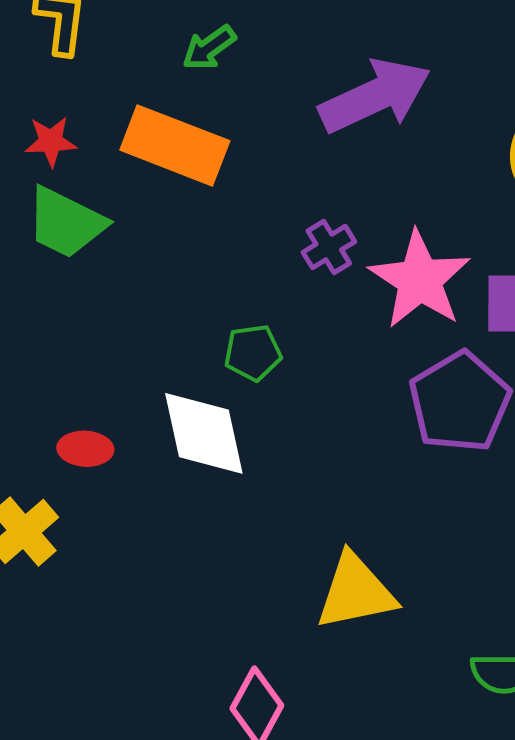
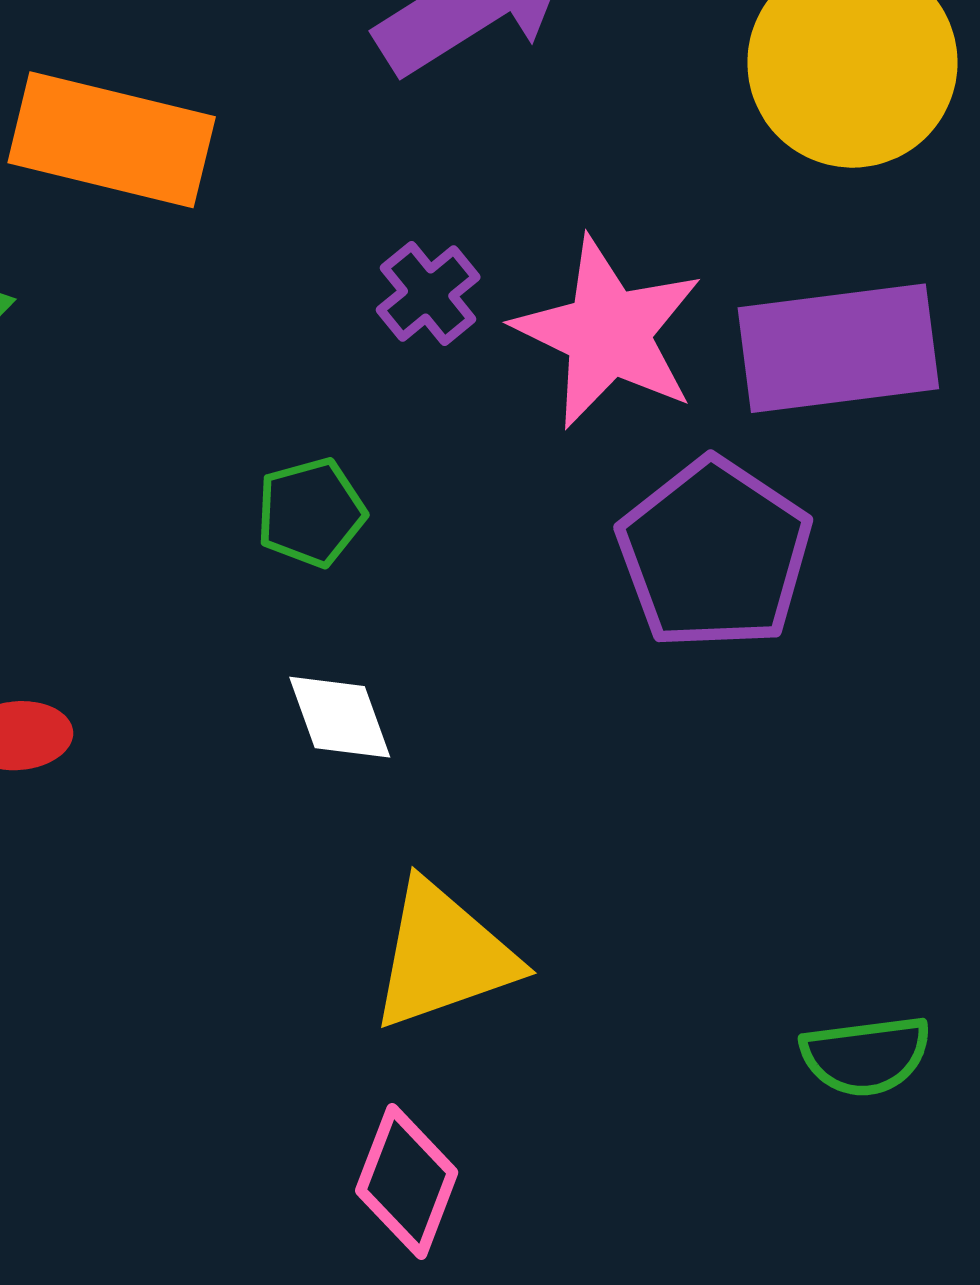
white diamond: (204, 433) -> (340, 717), moved, size x0.6
yellow triangle: (356, 592) -> (443, 956), moved

